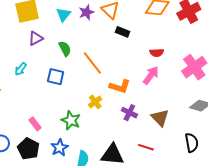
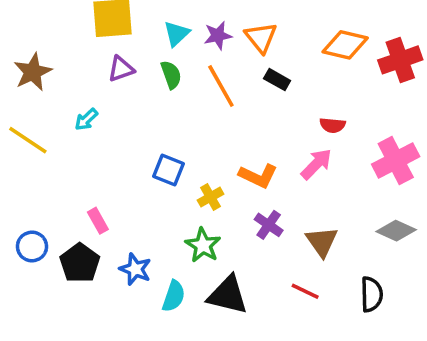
green semicircle: (65, 49) -> (171, 75), moved
orange line: (92, 63) -> (221, 86), moved
blue square: (56, 77) -> (169, 170), moved
green star: (71, 120) -> (203, 245), moved
red line: (146, 147) -> (305, 291), moved
blue star: (59, 148) -> (135, 269), turned -30

